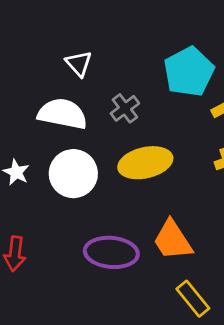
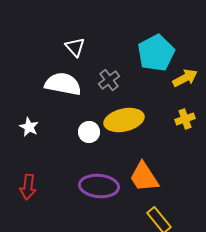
white circle: (73, 174) -> (89, 132), moved, size x0.6

